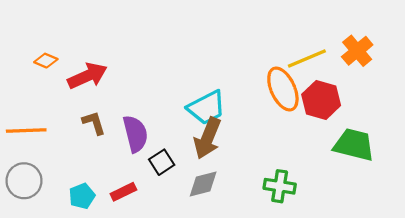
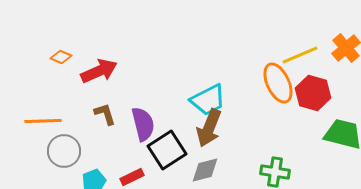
black square: (162, 162) -> (167, 150), size x1.6
gray circle: (24, 181) -> (64, 151), moved

